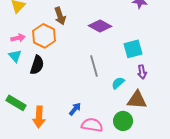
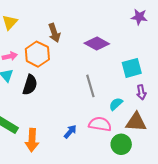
pink semicircle: (92, 125) -> (100, 124), moved

